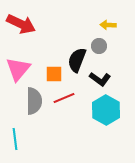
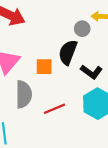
gray circle: (99, 46) -> (82, 29), moved
red line: (64, 98) -> (55, 109), moved

